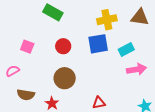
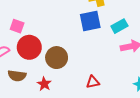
red circle: (63, 46) -> (29, 47), moved, size x1.5

